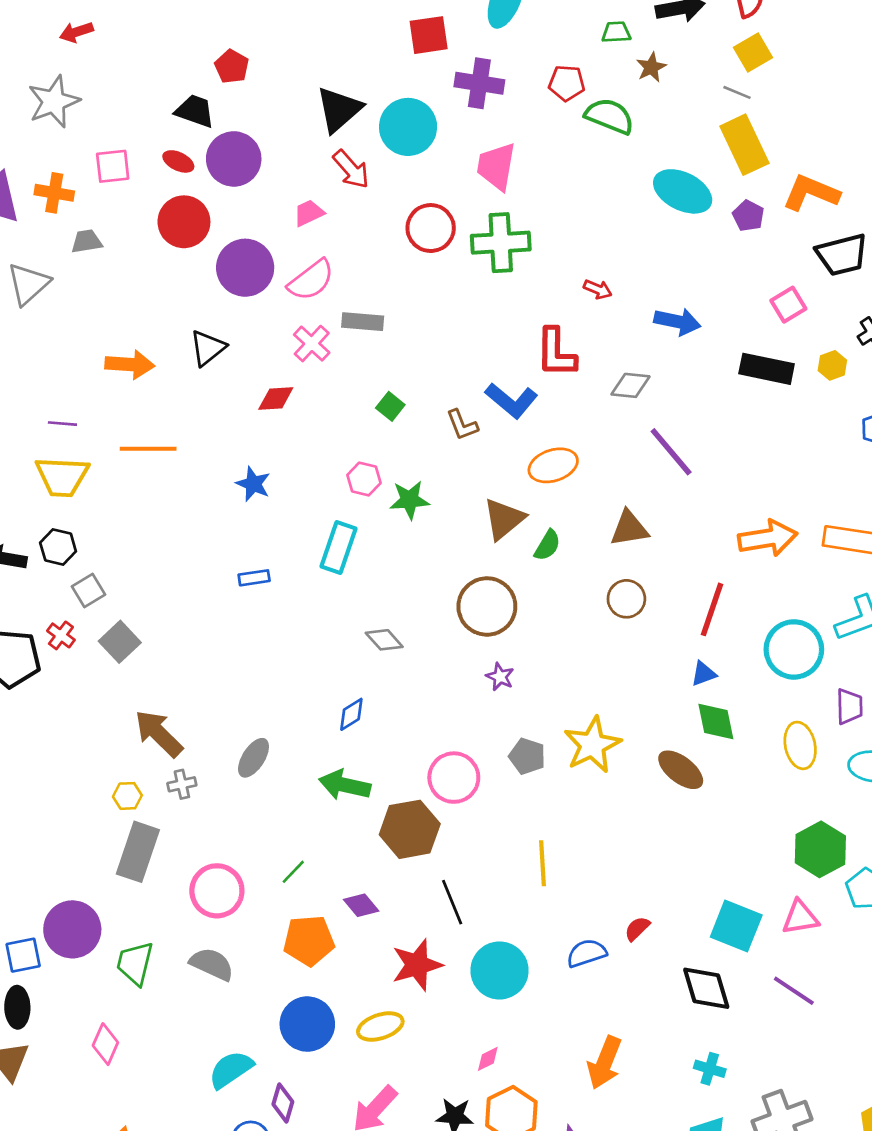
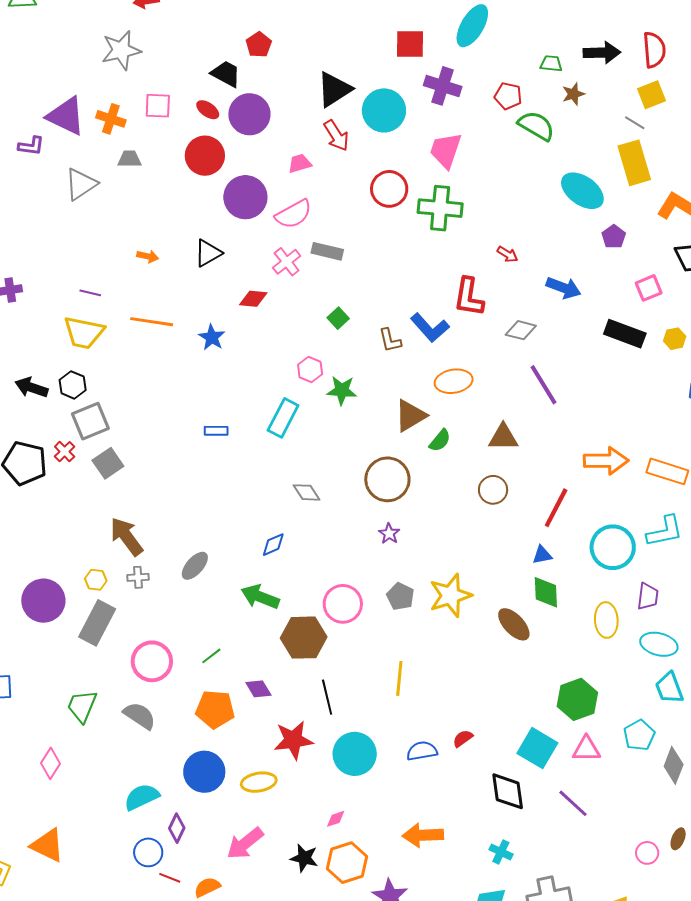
purple pentagon: (748, 216) -> (614, 237), moved
orange arrow: (130, 364) -> (148, 256), size x0.6
blue star: (253, 484) -> (212, 337), moved
gray square: (89, 591) -> (90, 421), size x1.5
green hexagon: (820, 849) -> (577, 699), moved
purple circle: (72, 929) -> (43, 601), moved
orange arrow: (605, 1063) -> (423, 835), turned 57

